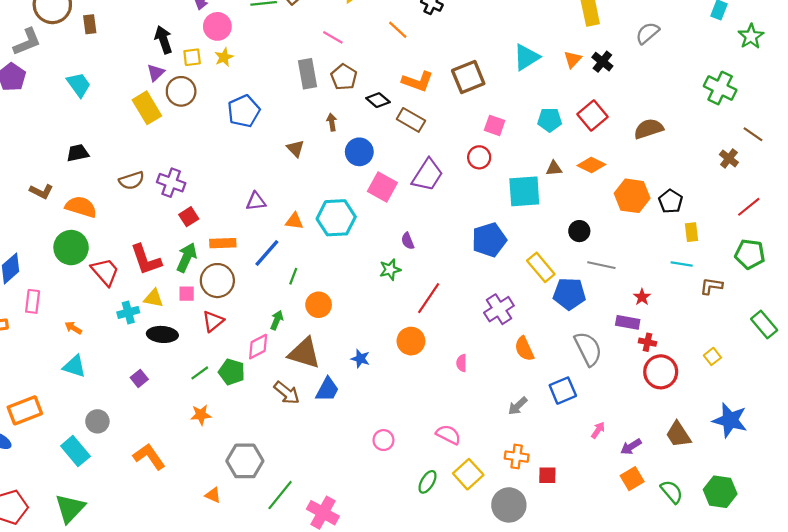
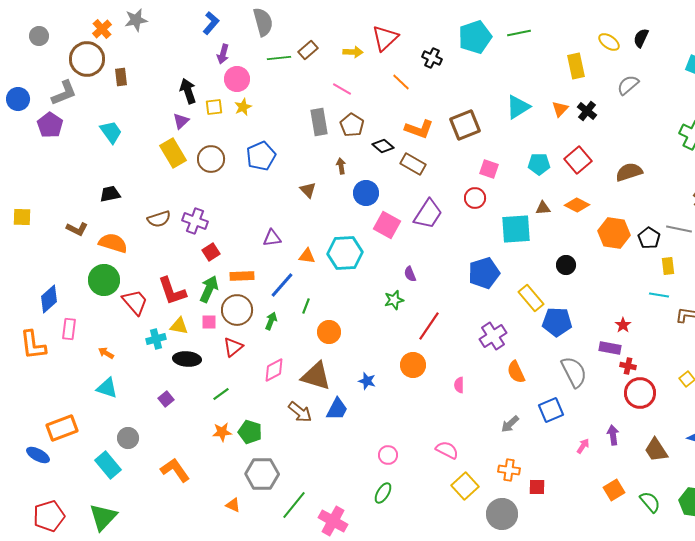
brown circle: (181, 91) -> (211, 159), moved
gray line: (601, 265) -> (679, 229), moved
green arrow: (277, 320) -> (271, 321), moved
green pentagon: (232, 372) -> (250, 432), moved
purple arrow: (631, 447) -> (613, 435), moved, turned 114
green ellipse: (427, 482) -> (383, 493), moved

